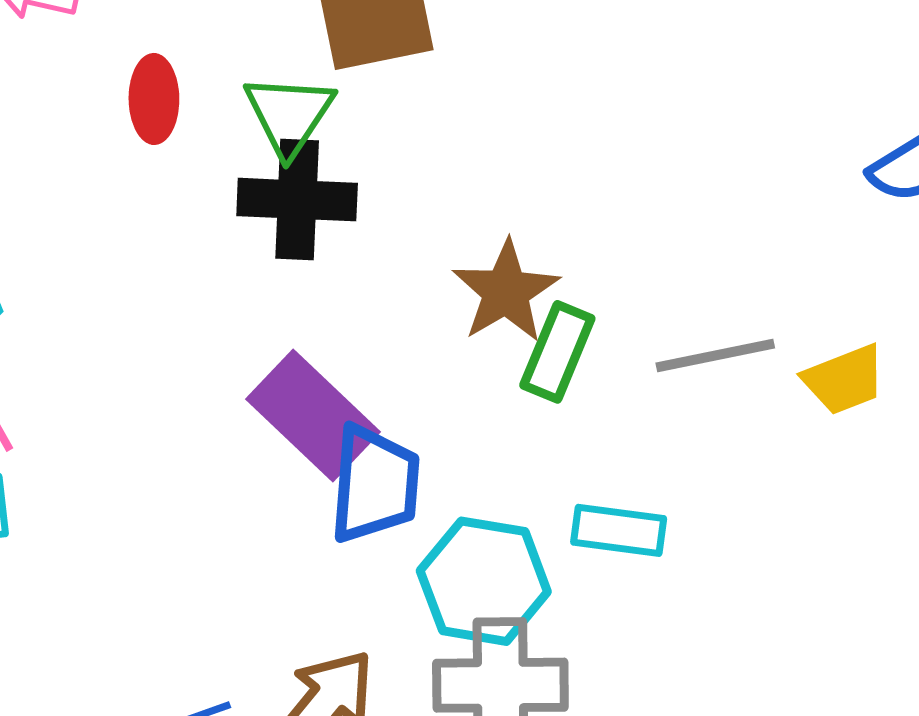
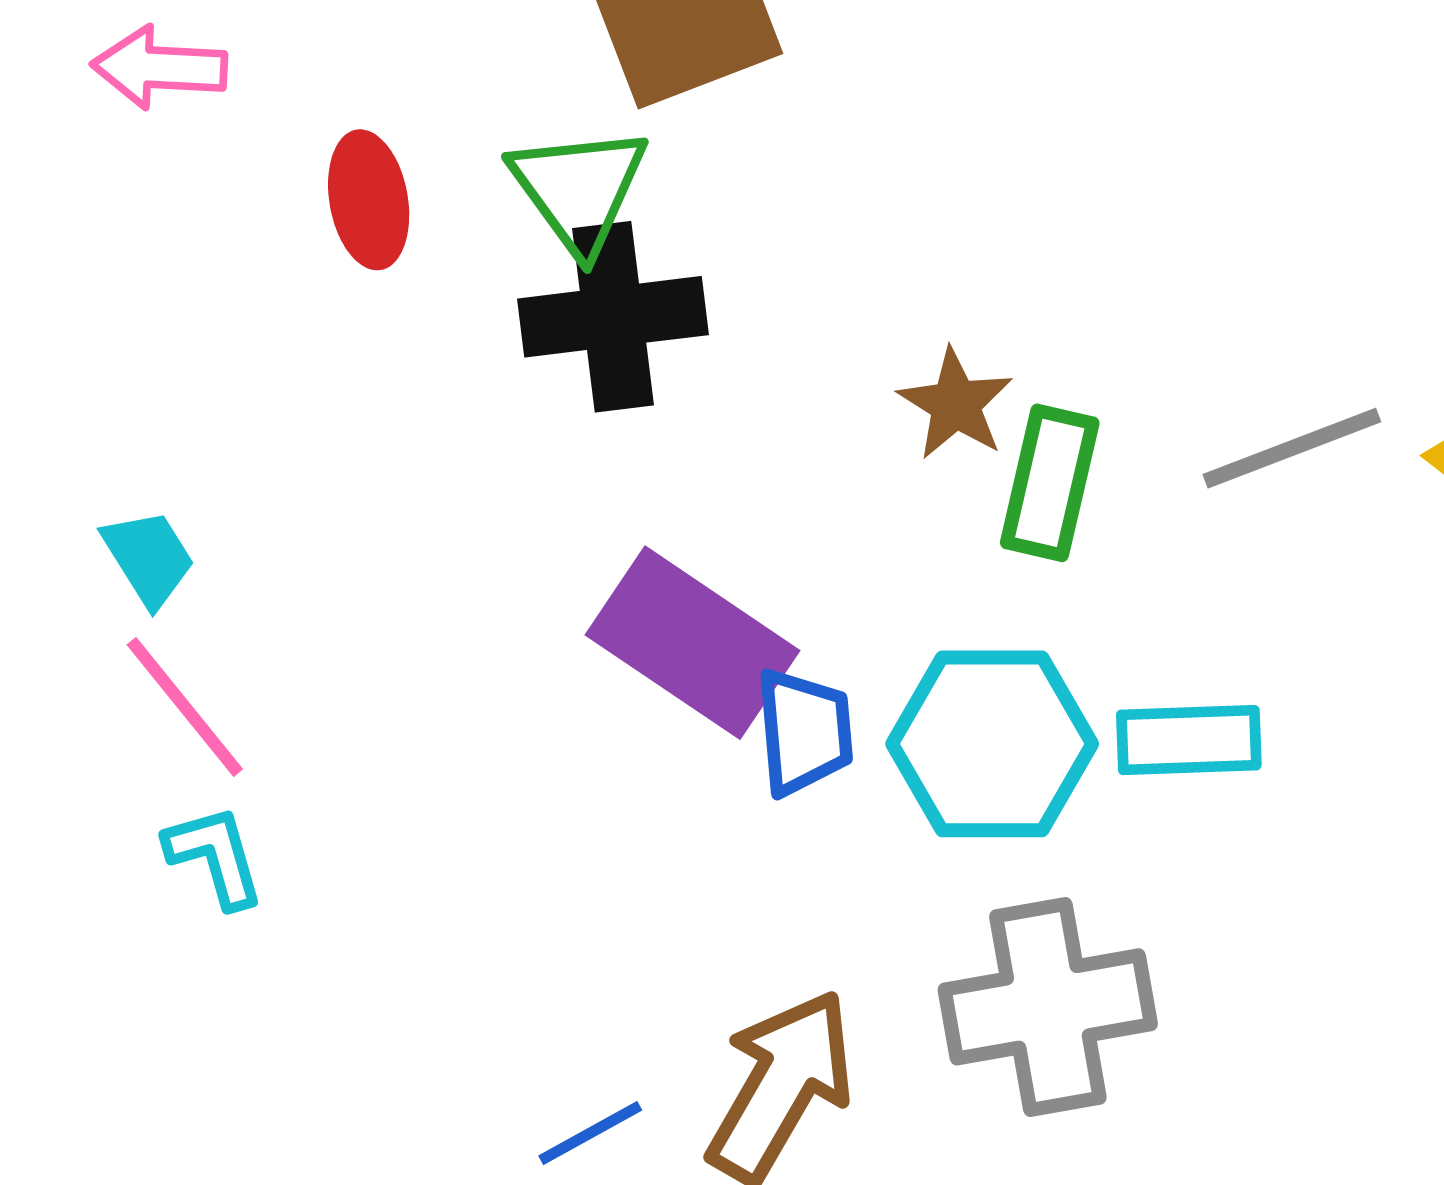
brown star: (506, 292) -> (955, 404), size x0.7
blue trapezoid: (375, 484) -> (804, 732), size x0.7
cyan hexagon: (484, 581) -> (992, 744), moved

